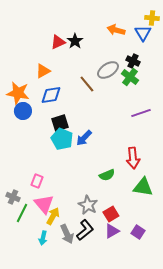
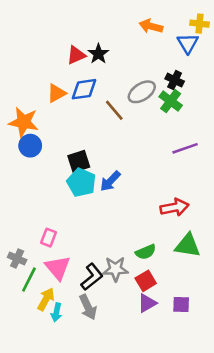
orange arrow: (116, 30) -> (151, 26), moved
blue diamond: (51, 95) -> (84, 89), moved
red arrow: (133, 158) -> (175, 207), turned -95
green semicircle: (107, 175) -> (146, 252), moved
gray star: (88, 205) -> (116, 269), turned -30
yellow arrow: (53, 216) -> (46, 299), moved
black L-shape: (85, 230) -> (92, 277), moved
purple square: (138, 232) -> (181, 304), turned -32

